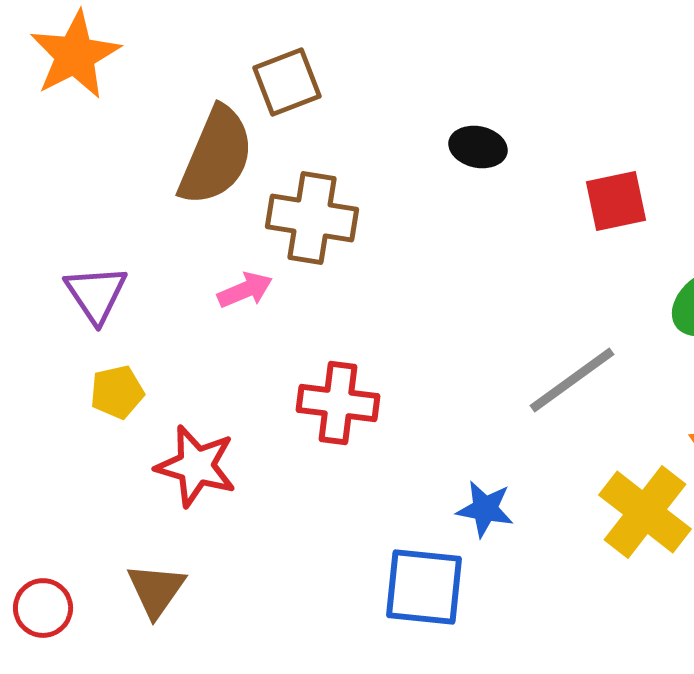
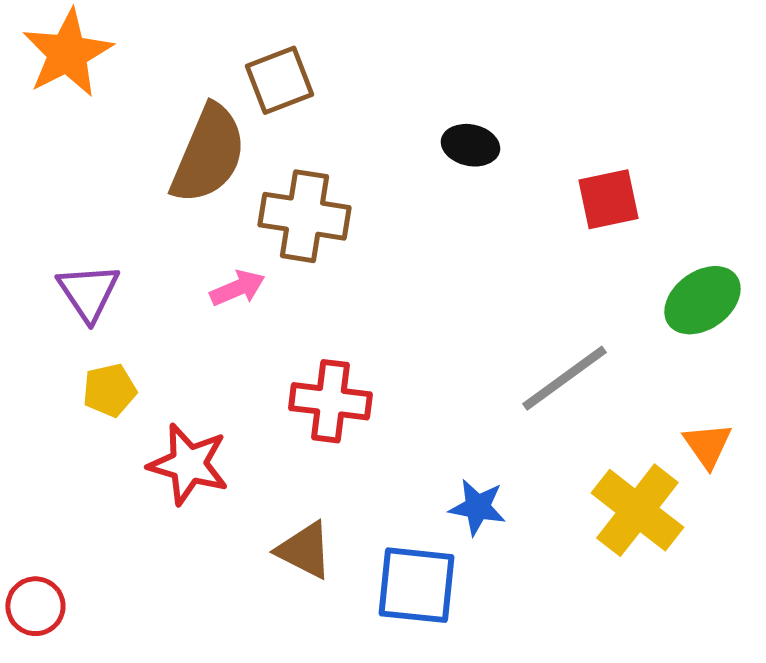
brown triangle: (156, 590) -> (304, 550), moved, turned -38

